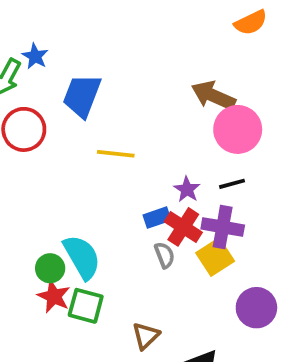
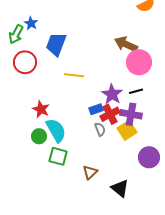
purple star: (187, 189) -> (112, 94), size x1.5
red cross: (183, 227) -> (110, 114), turned 30
red star: (54, 296) -> (41, 109), moved

